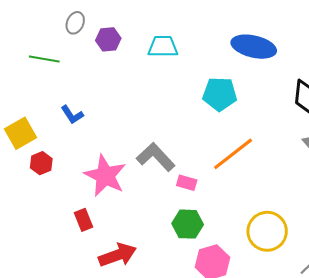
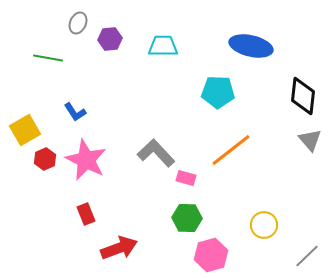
pink star: (105, 176) -> (86, 160), moved
yellow circle: (267, 231) -> (264, 225), size x0.7

